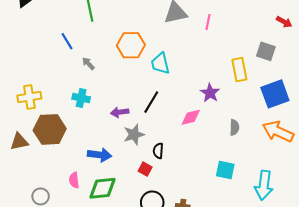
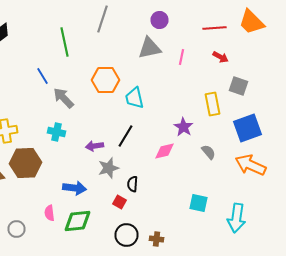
red arrow: (284, 22) -> (220, 57), moved
gray arrow: (88, 64) -> (64, 98), size x1.6
gray semicircle: (234, 127) -> (208, 152), moved, turned -42

